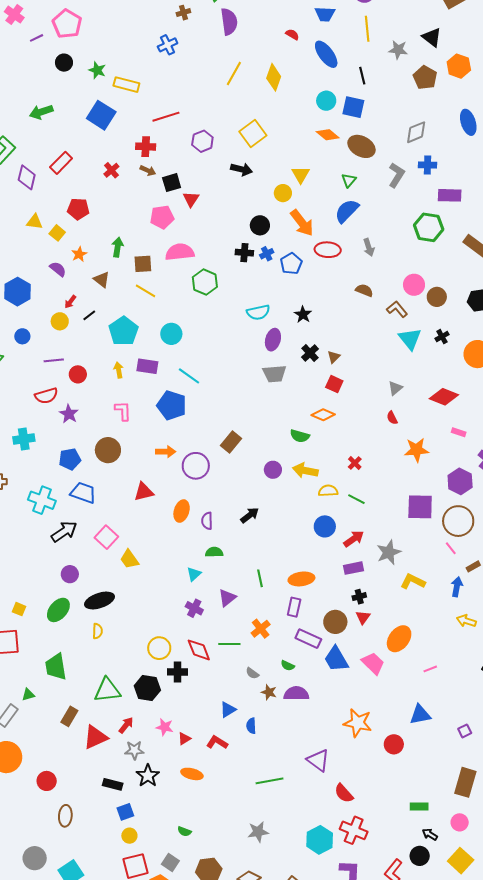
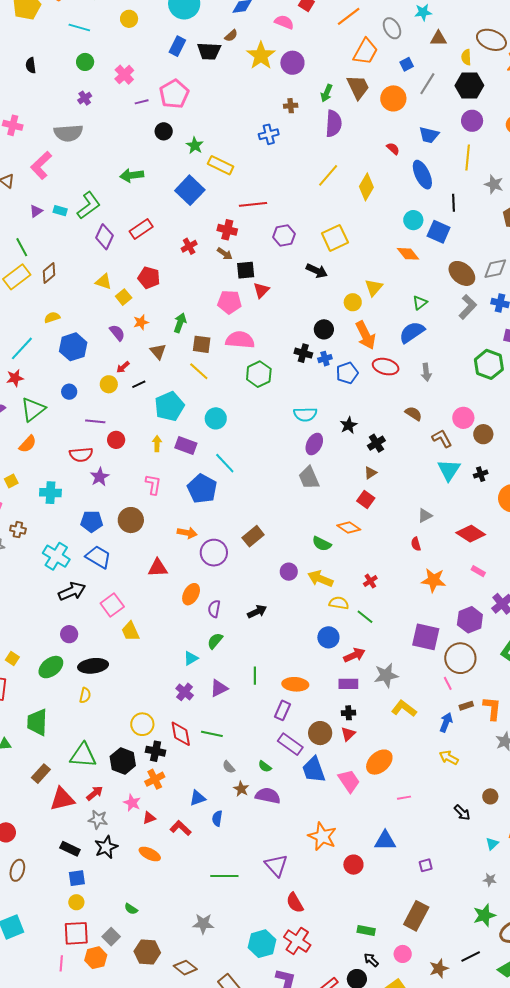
brown ellipse: (361, 146) -> (462, 273), moved
black cross: (310, 353) -> (376, 443), moved
gray trapezoid: (274, 374) -> (309, 478), turned 60
green semicircle: (214, 552) -> (215, 641), turned -60
orange cross: (261, 629) -> (155, 779), moved

